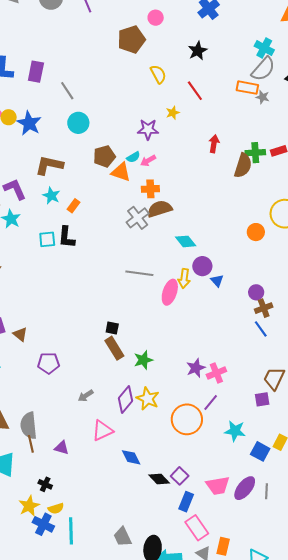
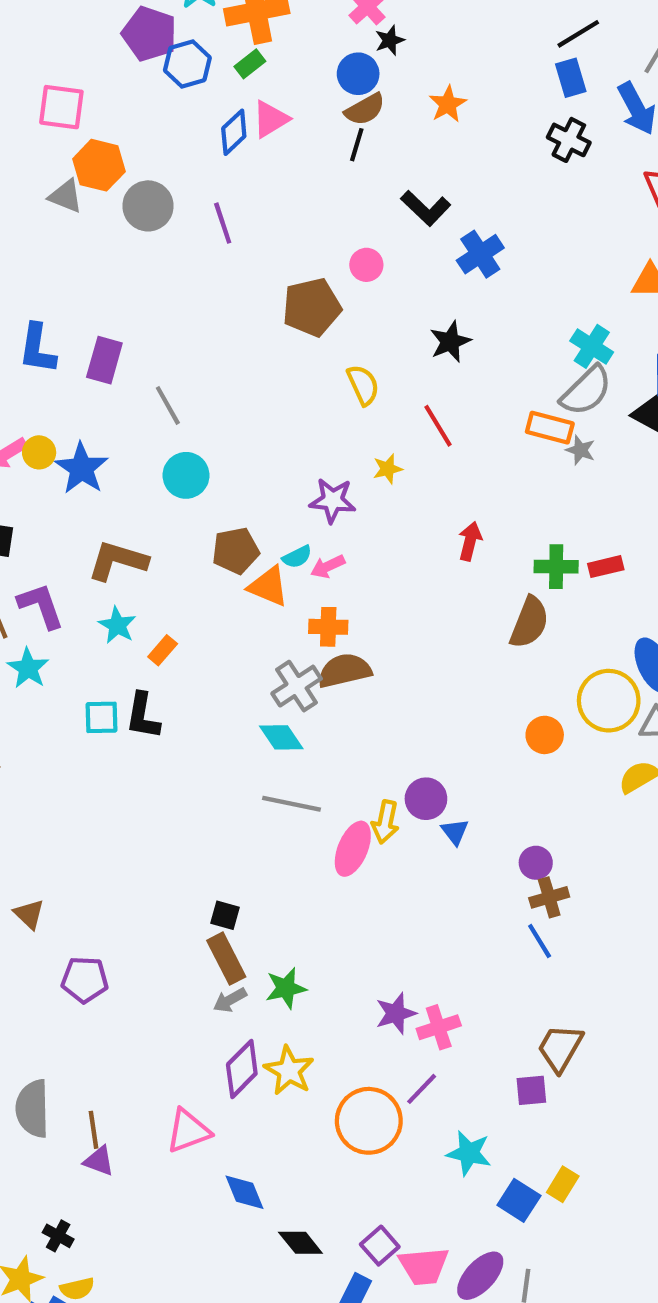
brown semicircle: (243, 166) -> (529, 622), moved
cyan diamond: (186, 241) -> (281, 737), moved
gray arrow: (86, 396) -> (230, 1000), moved
brown line: (31, 444) -> (94, 1130), moved
purple square: (180, 476) -> (380, 1246), moved

